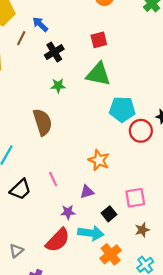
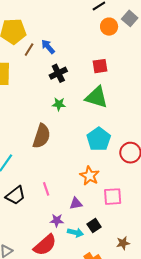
brown line: (21, 38) -> (29, 50), moved
cyan pentagon: (122, 109) -> (99, 139), moved, turned 30
brown semicircle: (43, 122) -> (41, 136), turned 30
pink square: (135, 198) -> (113, 197), moved
cyan arrow: (91, 233) -> (75, 232), moved, size x0.7

